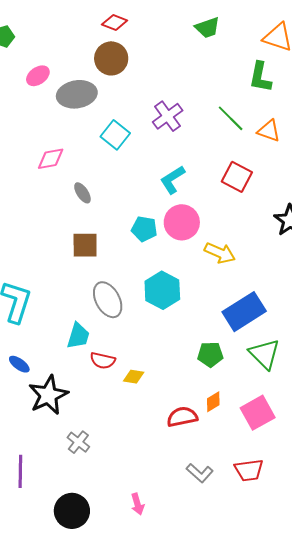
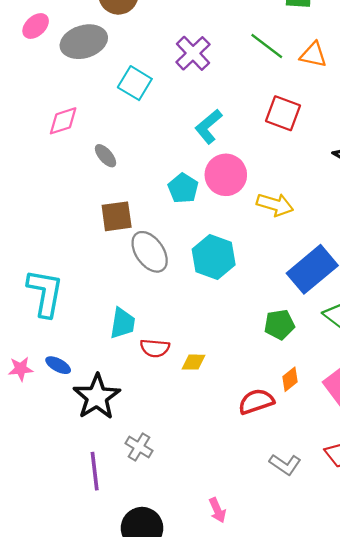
cyan pentagon: (144, 229) -> (183, 188), turned 30
gray ellipse: (108, 300) -> (150, 252), moved
purple line: (20, 471) -> (95, 471), moved

